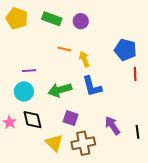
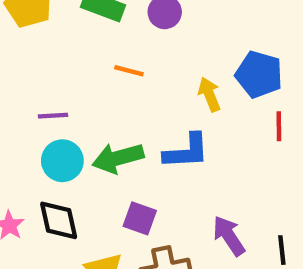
yellow arrow: (84, 59) -> (209, 94), moved
blue L-shape: (92, 86) -> (186, 151), turned -80
cyan circle: (24, 91) -> (62, 161), moved

